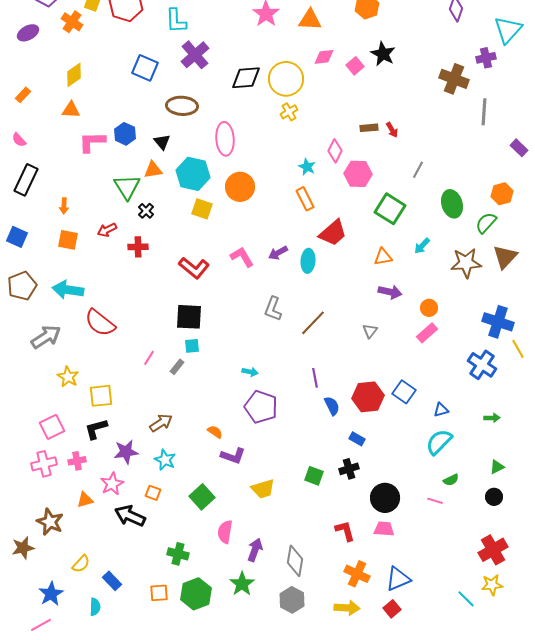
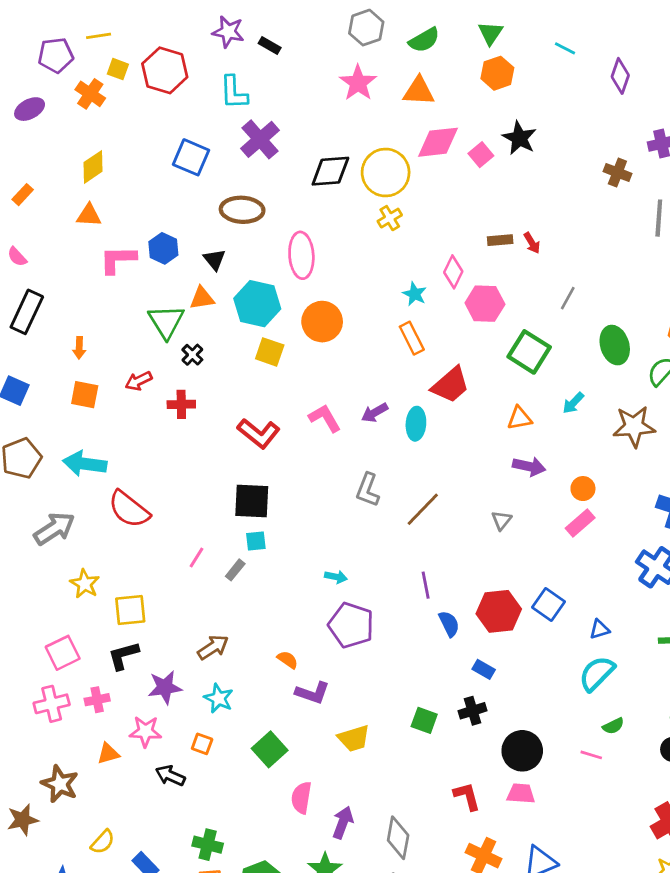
pink diamond: (324, 57) -> (438, 142), size x1.5
brown cross: (454, 79) -> (617, 173), size x0.7
pink star: (112, 484) -> (145, 731), turned 30
black arrow: (130, 516) -> (170, 776), size x0.7
green cross: (178, 554) -> (208, 845), moved

